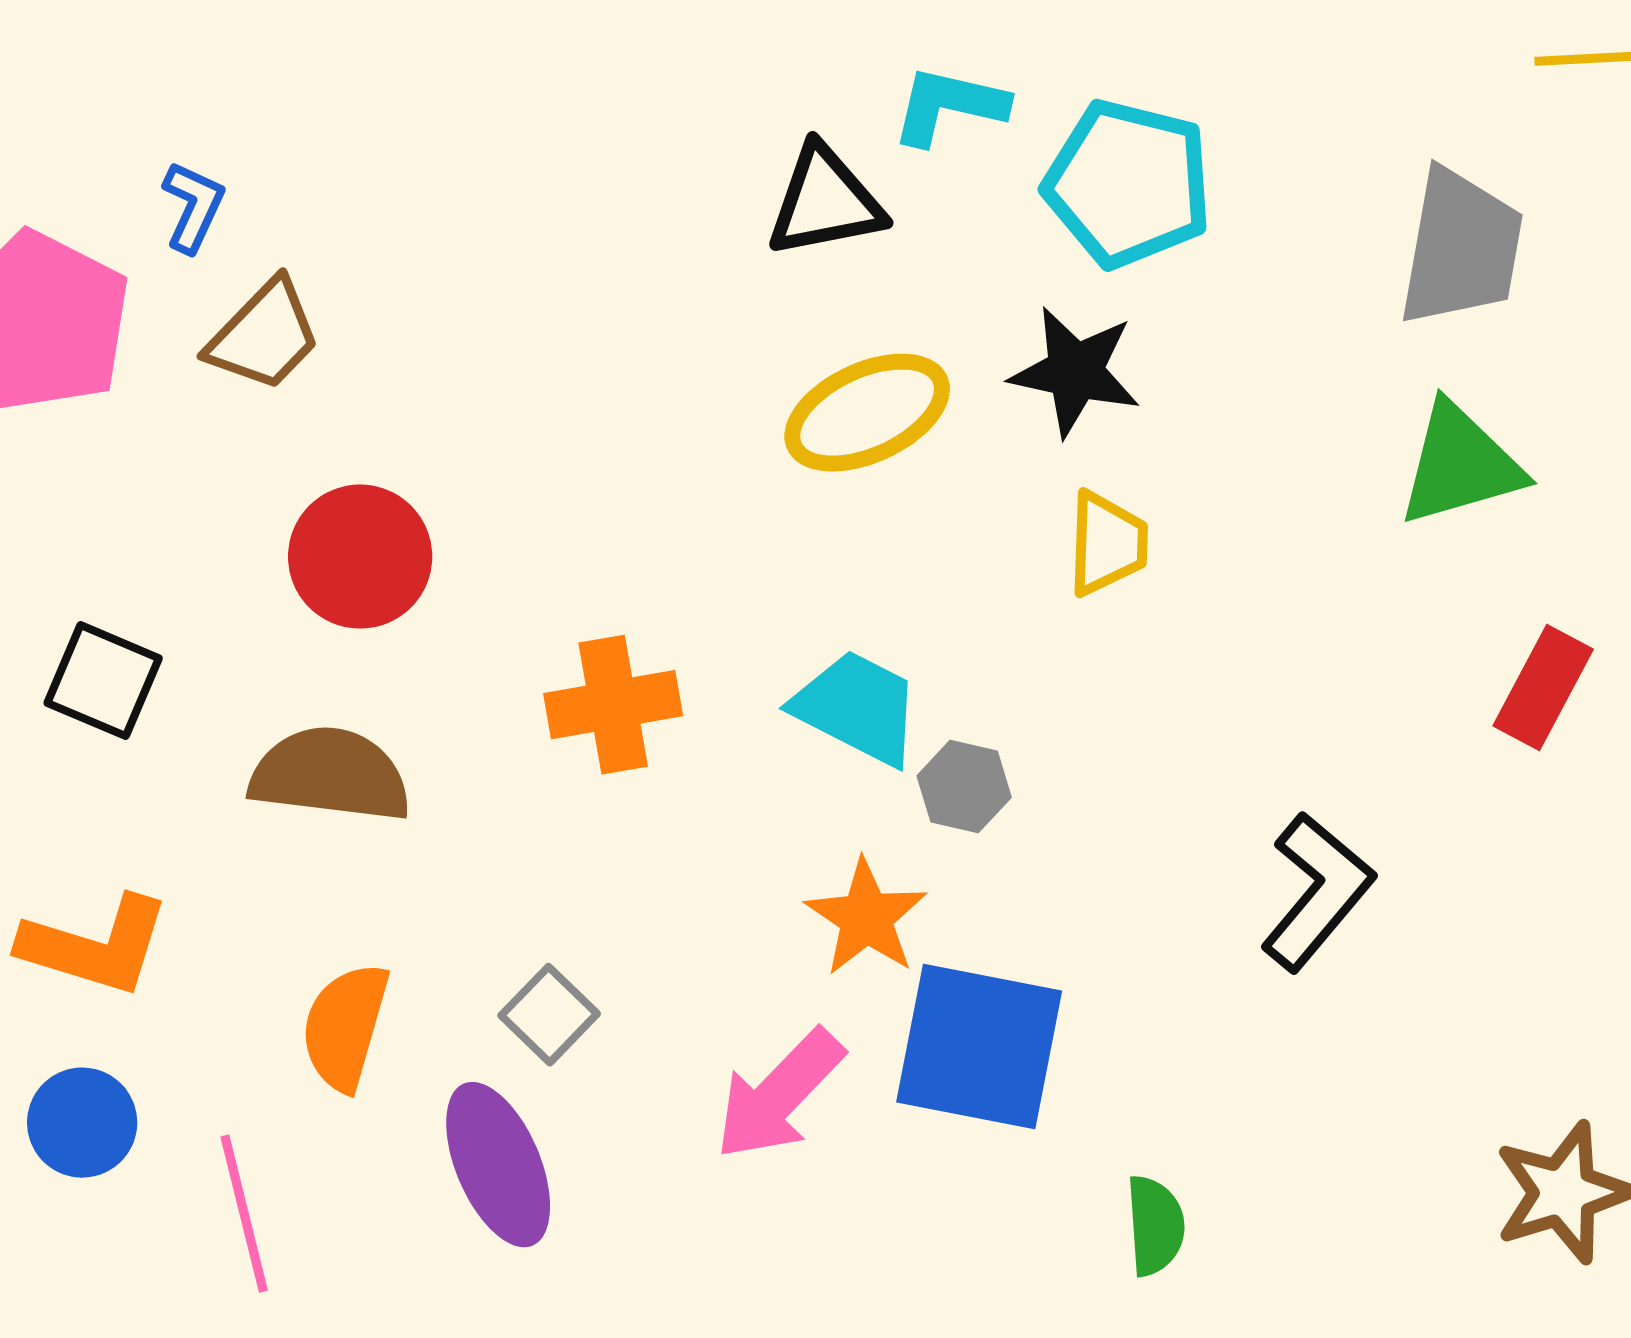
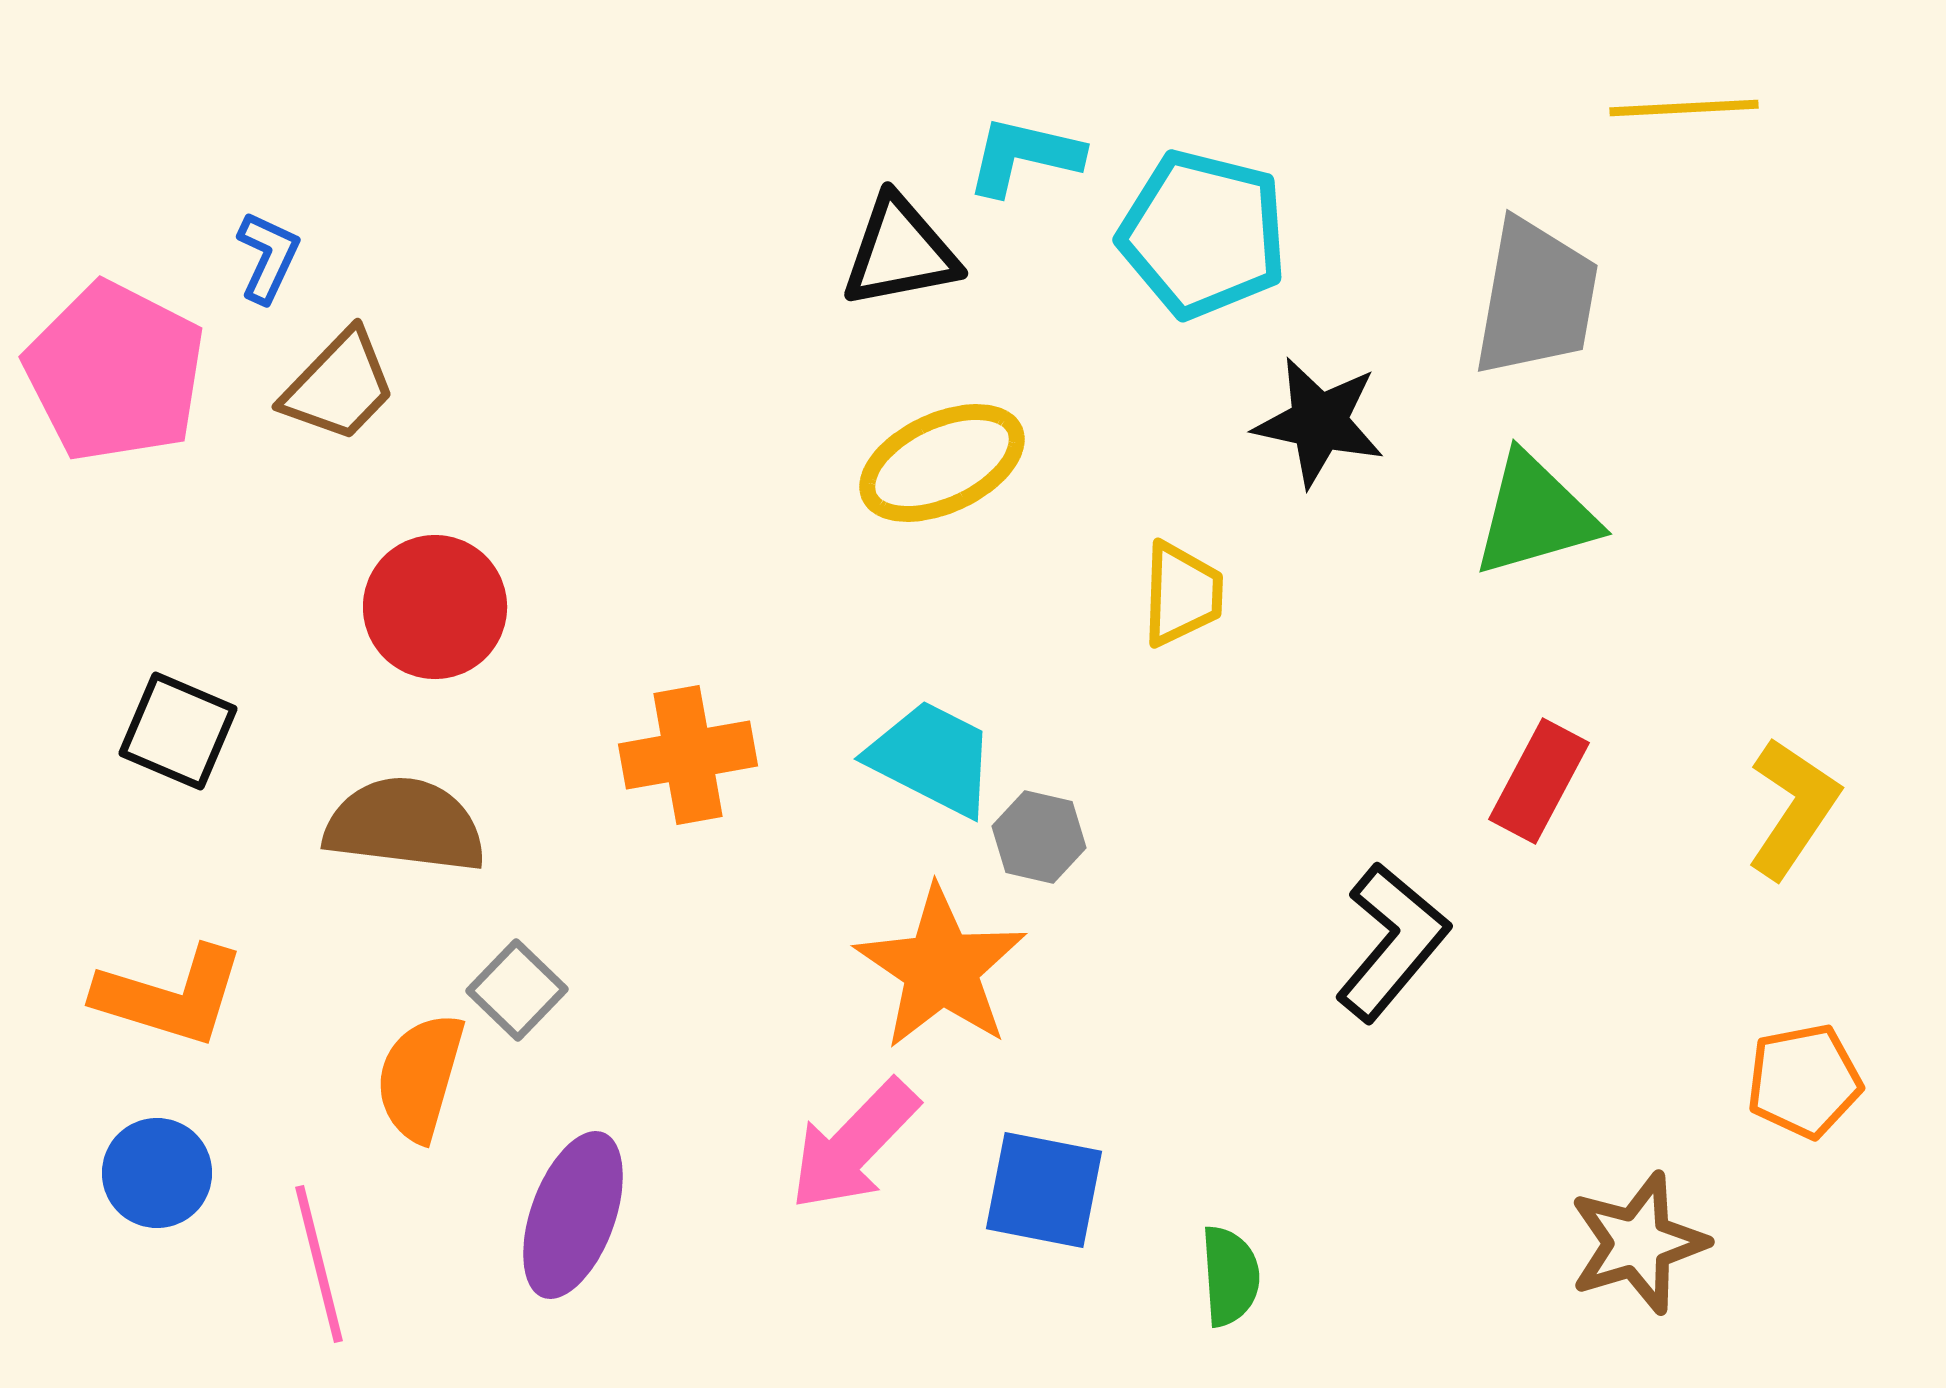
black star: (1075, 372) -> (1319, 422), moved
red rectangle: (1543, 688) -> (1539, 781), moved
orange star: (866, 918) -> (941, 968), size x1.4
gray square: (549, 1015) -> (517, 990), moved
blue square: (979, 1047) -> (1044, 1190), moved, size x0.7
purple ellipse: (498, 1165) -> (573, 1215), turned 43

